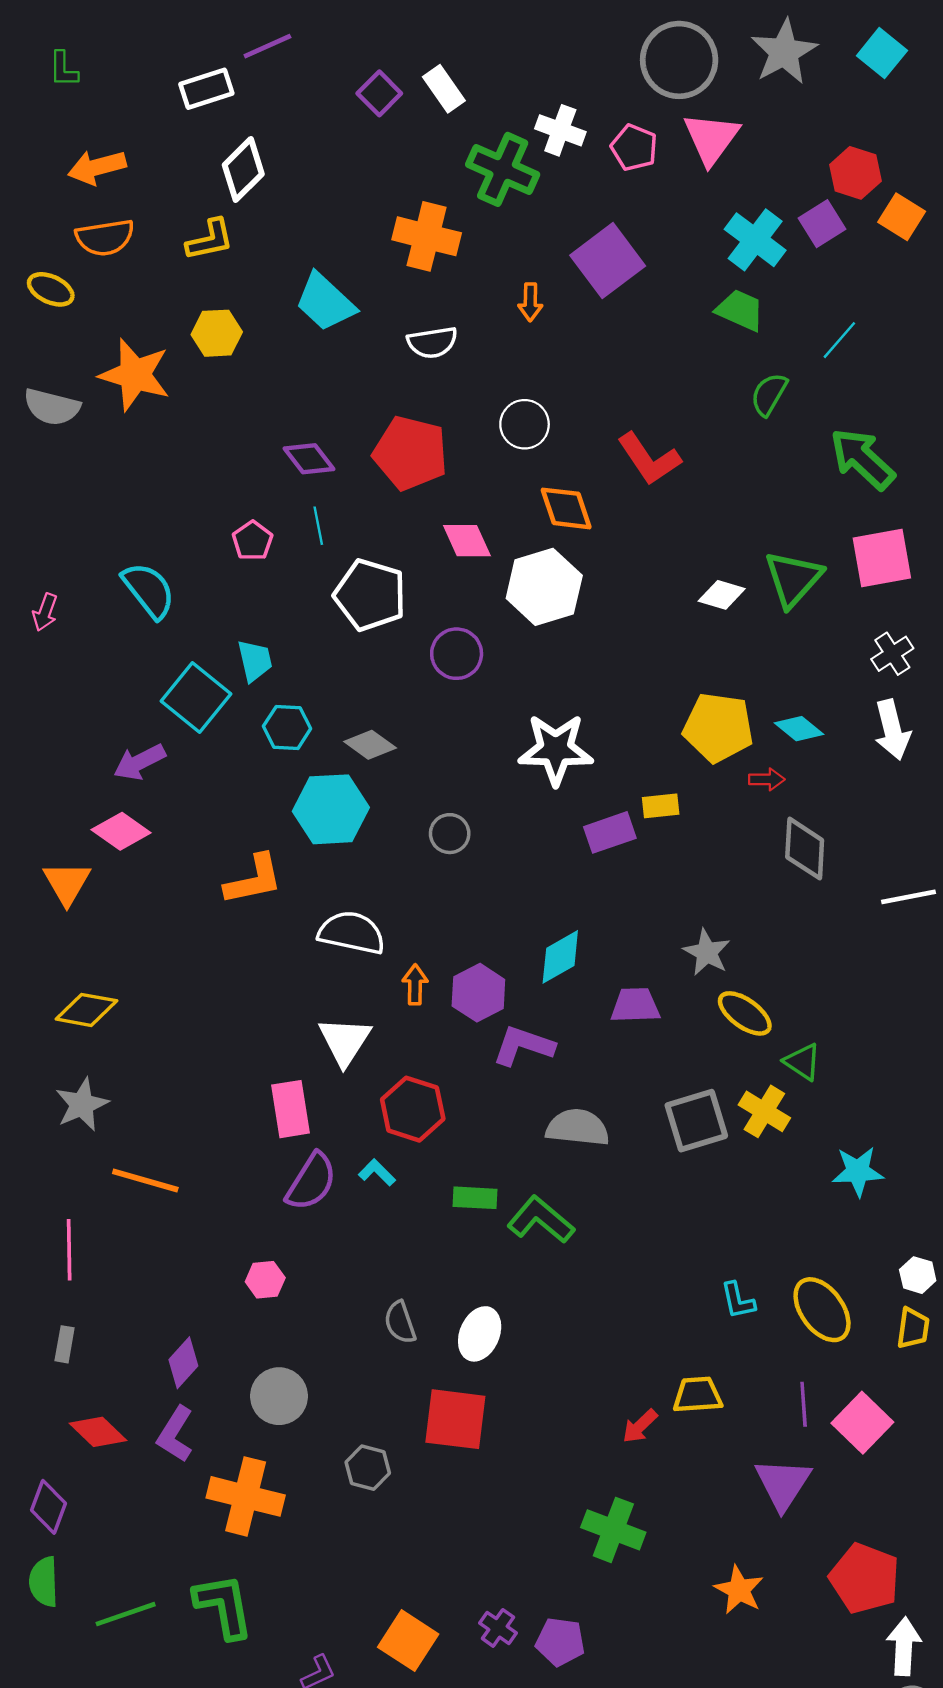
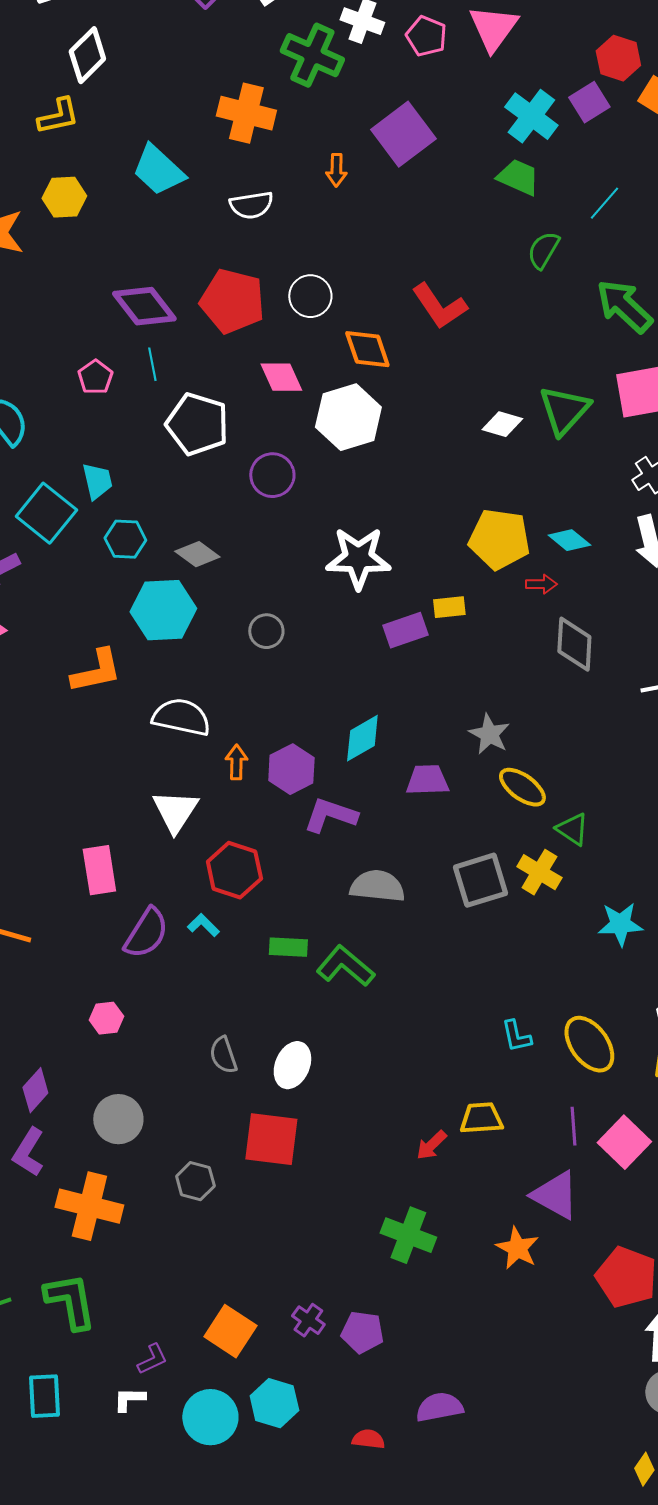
white circle: (525, 424) -> (310, 296), moved
purple diamond: (309, 459) -> (144, 306), size x1.4
pink rectangle: (291, 1109) -> (99, 870), moved
purple triangle: (783, 1484) -> (555, 1195), turned -34
orange star: (739, 1590) -> (517, 1248), moved

